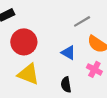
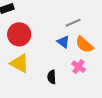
blue triangle: (68, 53) -> (63, 42), moved

